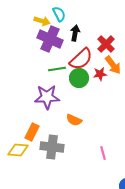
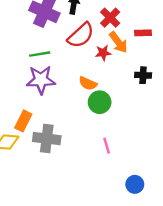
green line: (57, 69) -> (40, 54), moved
green circle: (79, 78) -> (100, 102), moved
orange semicircle: (74, 120) -> (88, 83), moved

